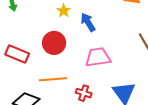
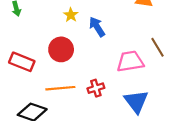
pink trapezoid: (98, 57) -> (130, 61), moved
red cross: (84, 93) -> (96, 88), moved, turned -35

